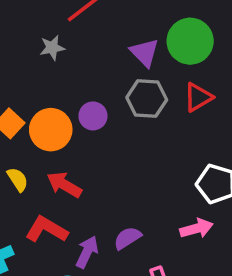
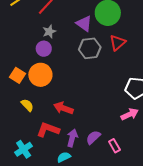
gray star: (52, 48) -> (49, 32), moved
purple circle: (93, 116) -> (44, 49), moved
red arrow: (64, 185) -> (63, 108), moved
purple semicircle: (127, 238) -> (93, 137), moved

